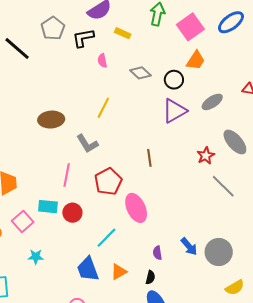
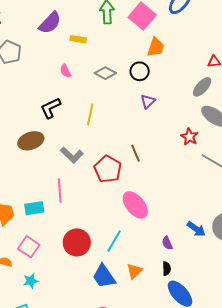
black L-shape: (83, 38) -> (51, 108), moved
gray ellipse: (212, 102) -> (202, 87), moved
yellow line: (103, 108) -> (90, 114), moved
purple triangle: (174, 111) -> (148, 101), size x0.6
red pentagon: (108, 182) -> (108, 169), moved
cyan rectangle: (48, 207) -> (34, 208), moved
red circle: (72, 213) -> (77, 242), moved, size x1.4
cyan star: (36, 257) -> (31, 281), moved

